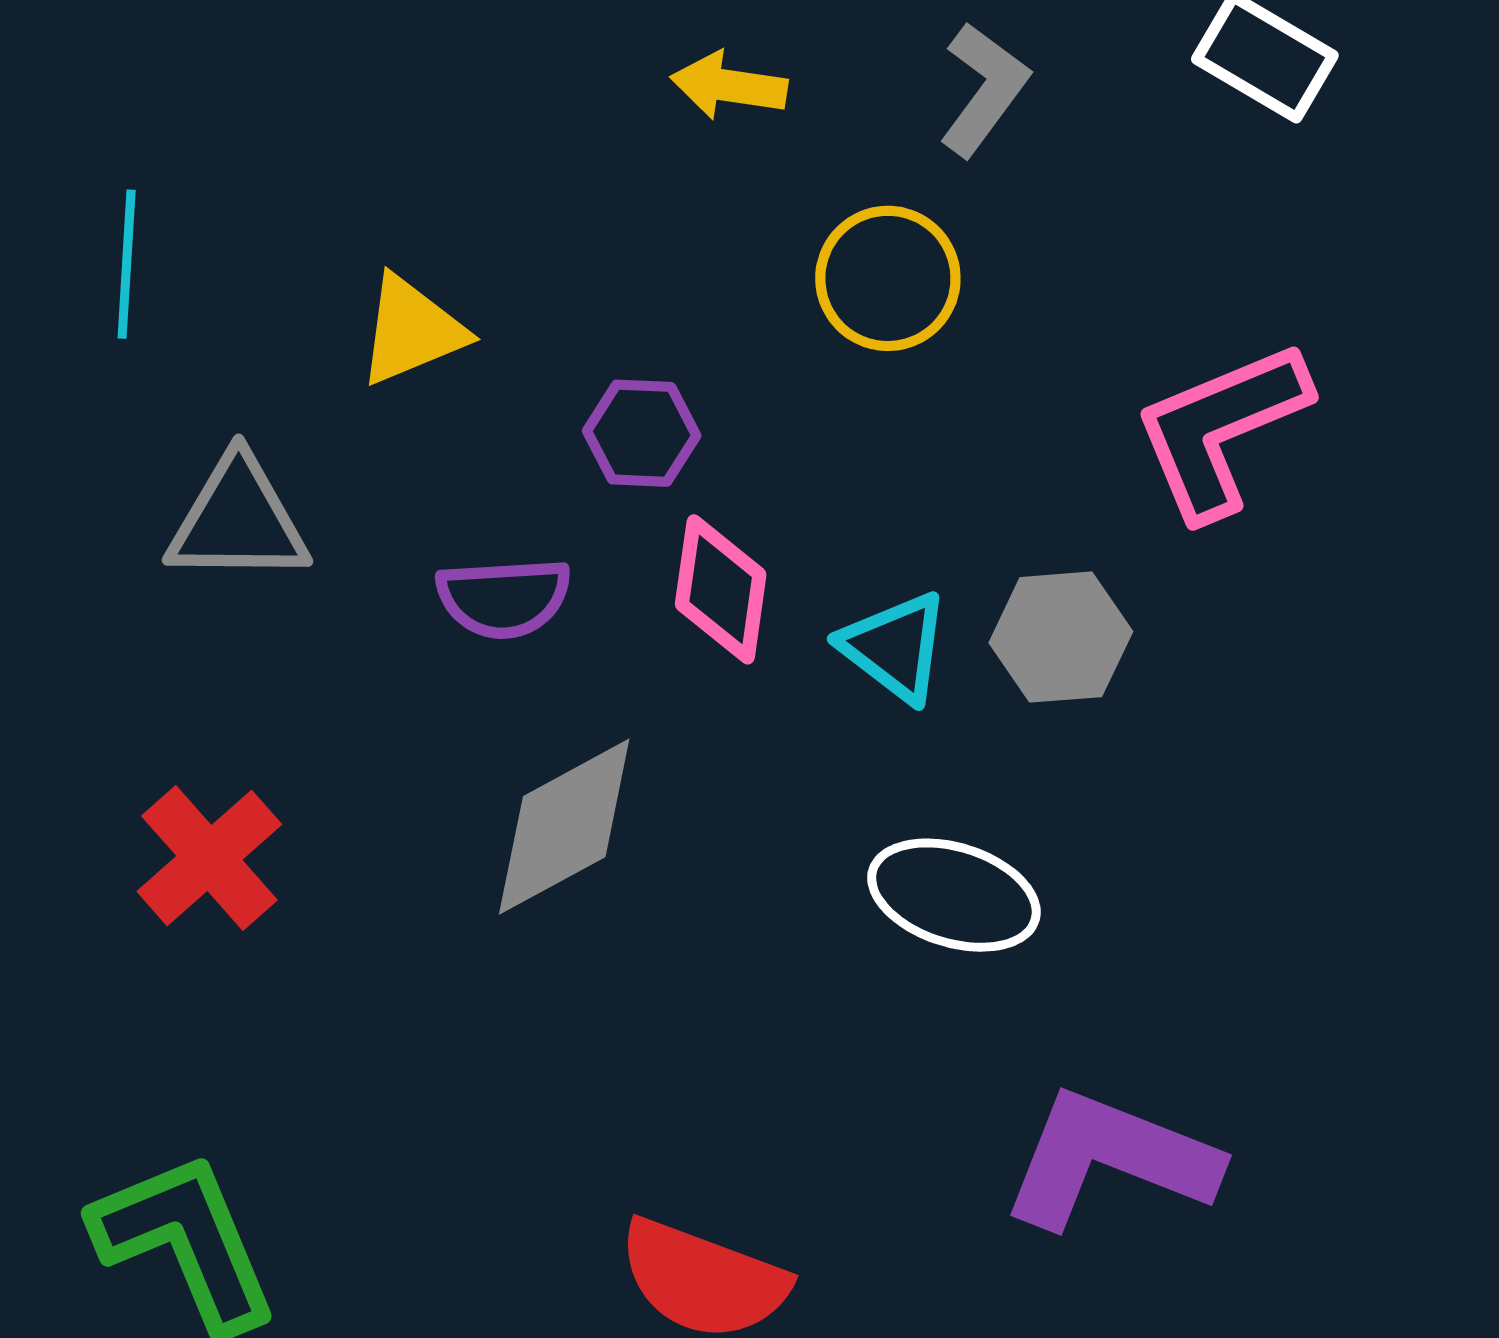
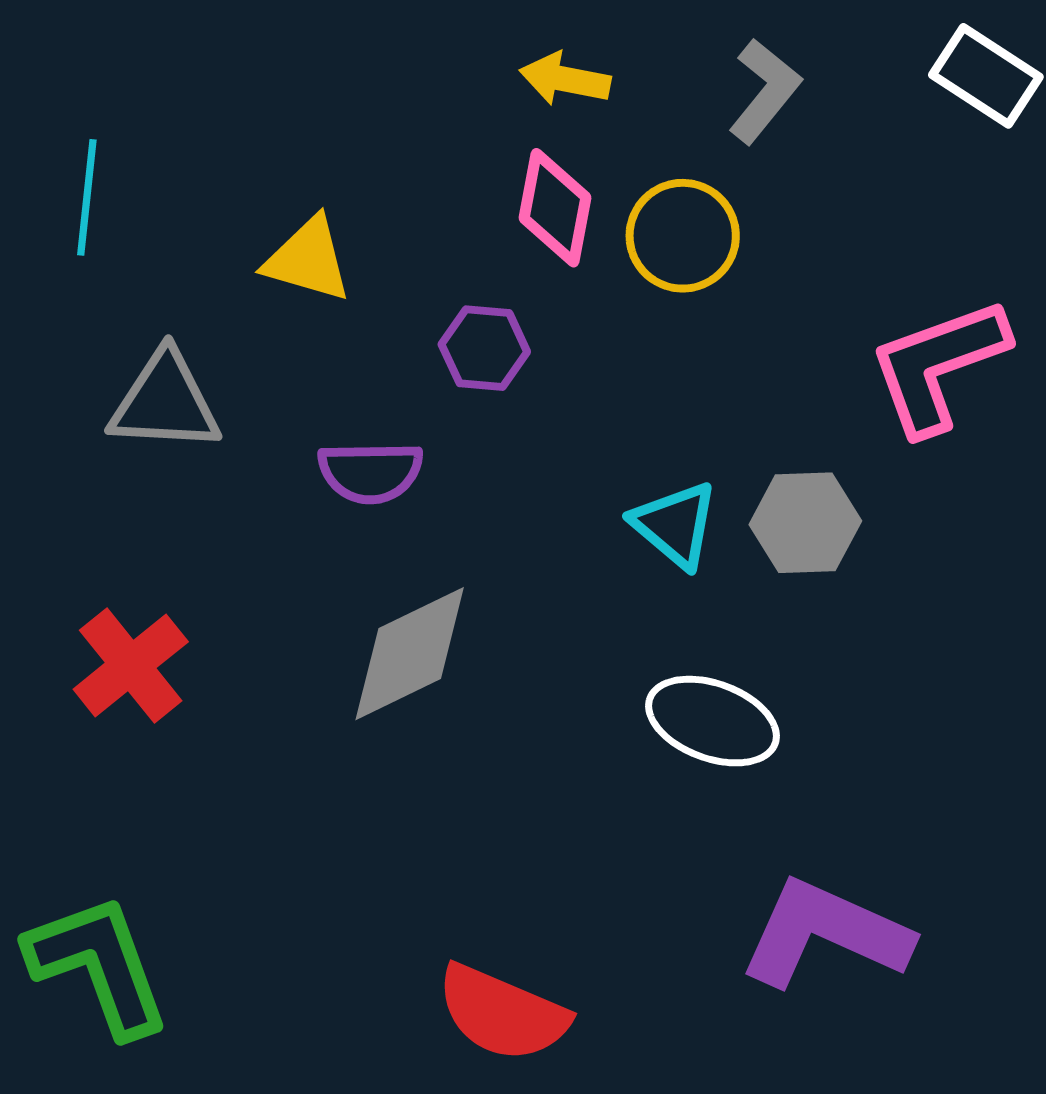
yellow triangle: (412, 330) -> (308, 259), turned 36
pink diamond: (721, 589) -> (555, 208), moved

